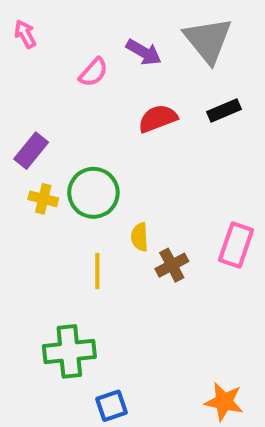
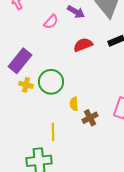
purple rectangle: (31, 151) -> (20, 61), size x1.4
yellow line: (97, 271) -> (53, 132), moved

